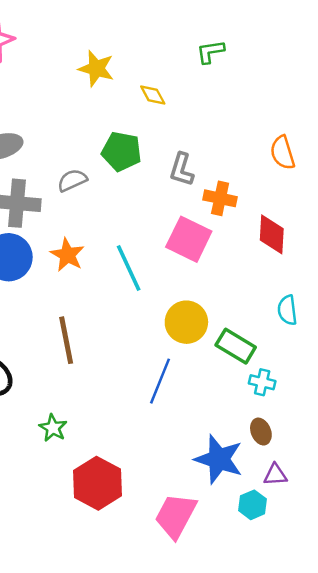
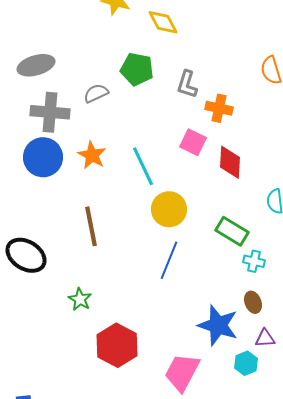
yellow diamond: (153, 95) -> (163, 22), size x1.4
red diamond: (272, 234) -> (230, 162), moved
pink square: (189, 239) -> (193, 142), size x0.7
yellow circle: (186, 322) -> (169, 209), moved

